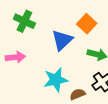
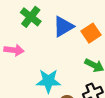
blue triangle: (62, 40) -> (63, 27), moved

